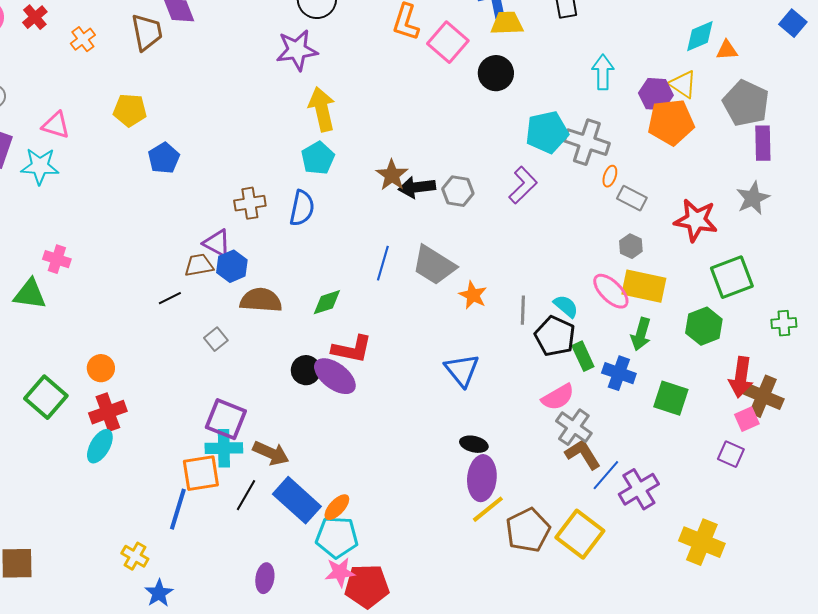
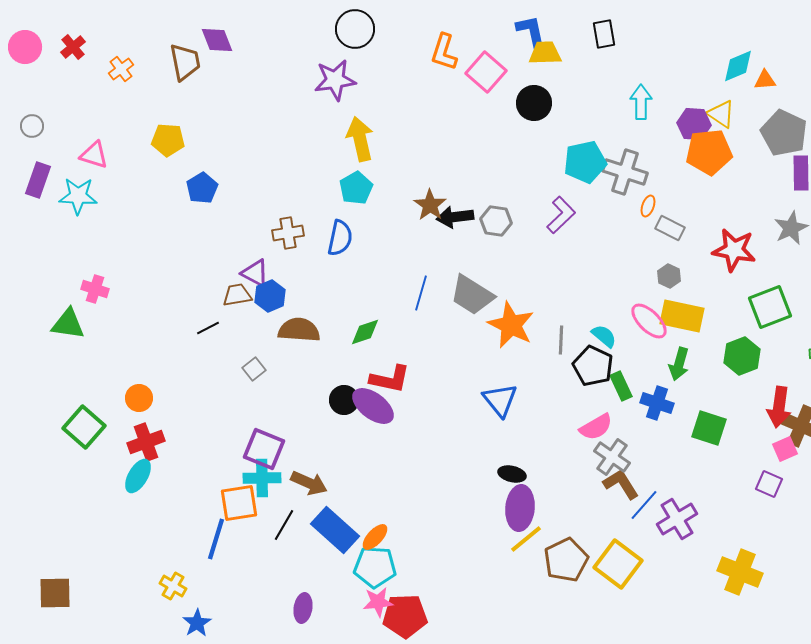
orange star: (473, 295) -> (511, 325), size x1.6

